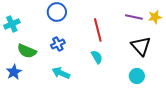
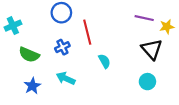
yellow star: (155, 17) -> (167, 27), moved
red line: (98, 30) -> (87, 32), moved
blue star: (14, 72) -> (32, 86), moved

